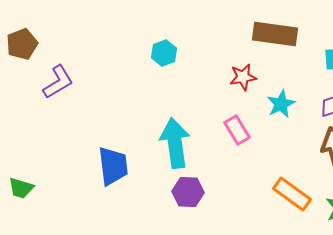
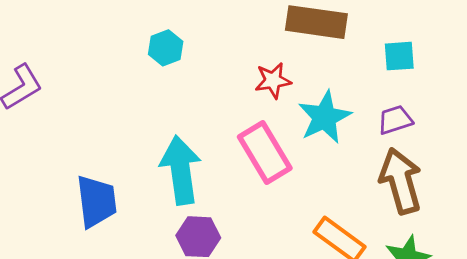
cyan star: (281, 104) -> (325, 117), size x1.4
pink rectangle: (237, 130) -> (265, 152), size x1.5

